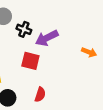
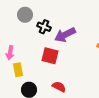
red semicircle: (40, 95) -> (59, 87), turned -80

